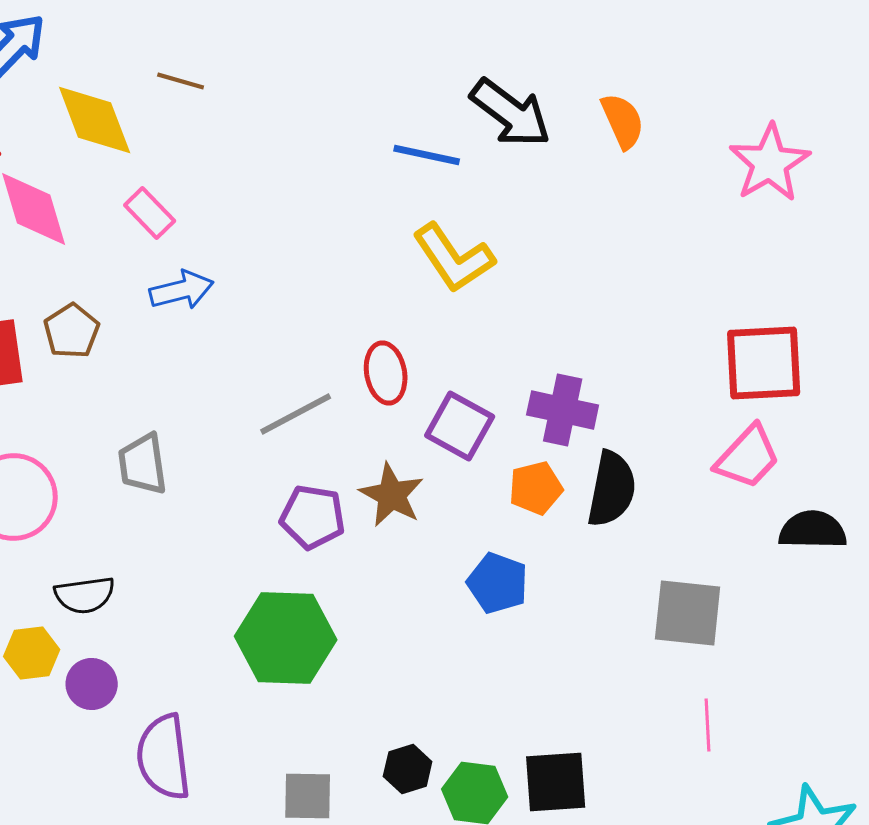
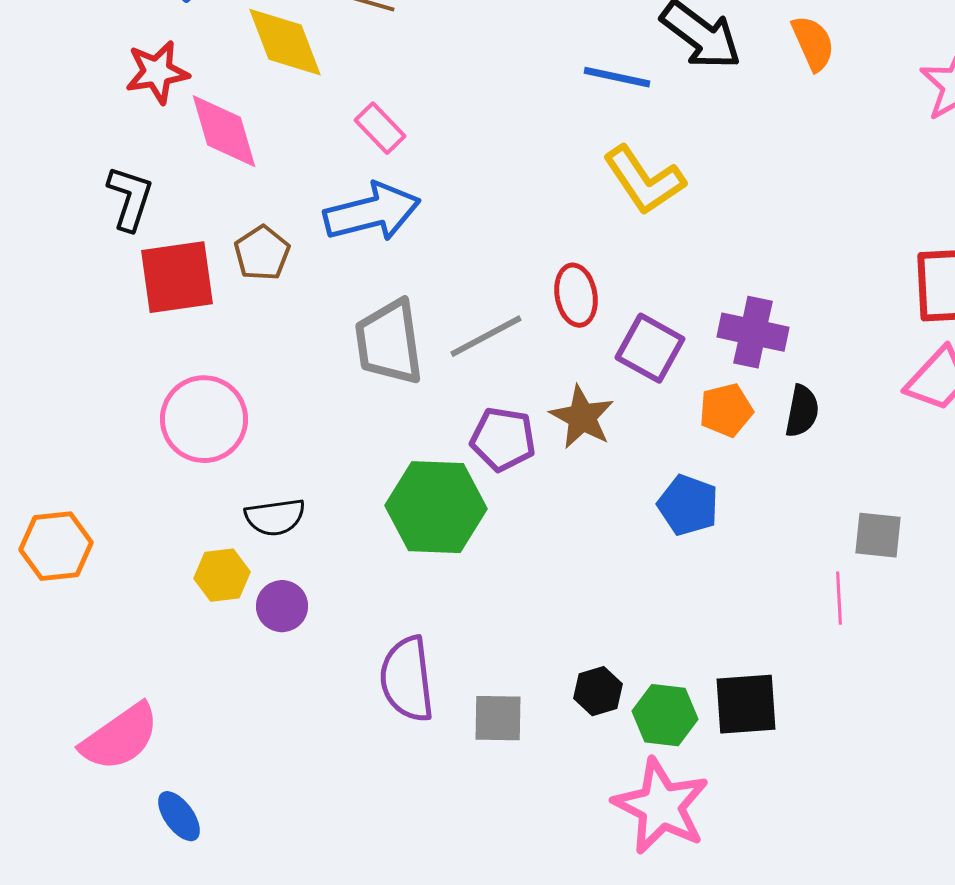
pink rectangle: (150, 213) -> (380, 128), moved
blue arrow: (182, 290) -> (372, 212), size x1.5
gray trapezoid: (143, 464) -> (389, 342), moved, size x1.4
black semicircle: (612, 489) -> (802, 411), size x0.7
gray square: (688, 613) -> (878, 535), size x0.7
green hexagon: (286, 638) -> (436, 507), moved
pink line: (708, 725) -> (839, 598), moved
purple semicircle: (164, 757) -> (407, 679), moved

